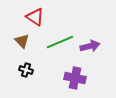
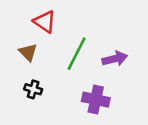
green line: (60, 42) -> (77, 54), turned -40

